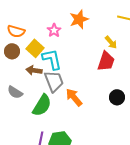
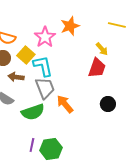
pink star: (54, 30) -> (45, 37), size x1.5
brown arrow: (34, 70) -> (16, 77), moved
green semicircle: (42, 105) -> (33, 112), turned 40

